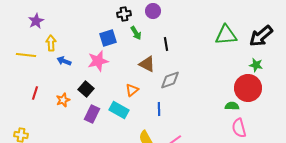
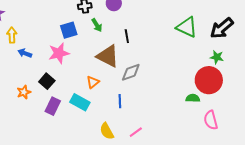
green triangle: (226, 35) -> (187, 27), turned 30
brown triangle: (147, 64) -> (108, 56), size x1.4
pink semicircle: (239, 128) -> (211, 120), moved

